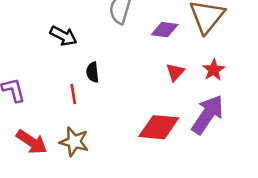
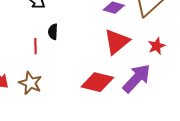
red star: (214, 70) -> (157, 46), moved
red triangle: (175, 72) -> (117, 42), size x1.8

